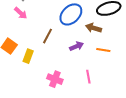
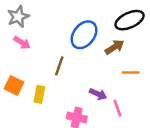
brown arrow: (94, 28) -> (115, 47), turned 140
purple arrow: (77, 46) -> (98, 94), moved, turned 56

